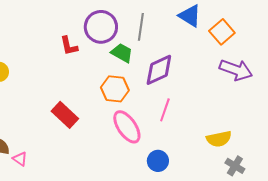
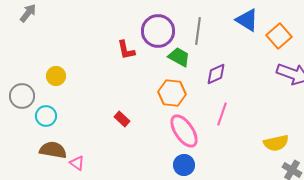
purple diamond: (159, 70) -> (216, 74), size x0.7
red rectangle: (65, 115) -> (122, 119), size x0.6
blue circle: (158, 161) -> (184, 165), moved

